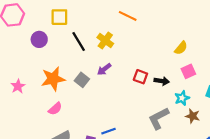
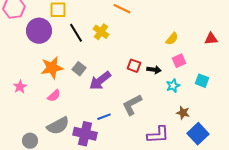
purple circle: (39, 39) -> (39, 31), size x1.6
purple arrow: (104, 69) -> (100, 81), moved, size x1.6
pink star: (18, 86) -> (20, 87), moved
brown star: (193, 116) -> (183, 113), moved
gray L-shape: (159, 118) -> (132, 105), moved

